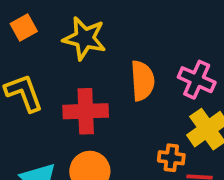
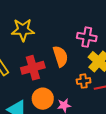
orange semicircle: (142, 81) -> (60, 56), moved

